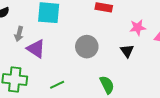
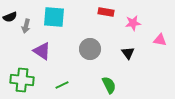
pink star: (138, 28) -> (133, 23), moved
gray arrow: (19, 34) -> (26, 26), moved

